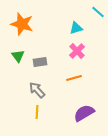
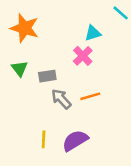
pink cross: (77, 51) -> (83, 56), moved
gray arrow: (37, 90) -> (61, 99), moved
purple semicircle: (84, 113) -> (75, 141), moved

